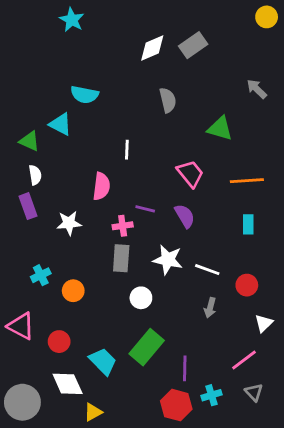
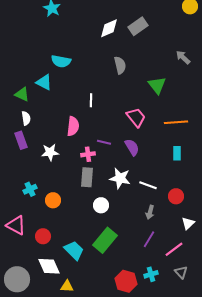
green triangle: (220, 128) -> (157, 85), turned 36
purple line: (185, 368) -> (149, 239), moved, turned 30
yellow triangle: (93, 412) -> (67, 286), turned 32

